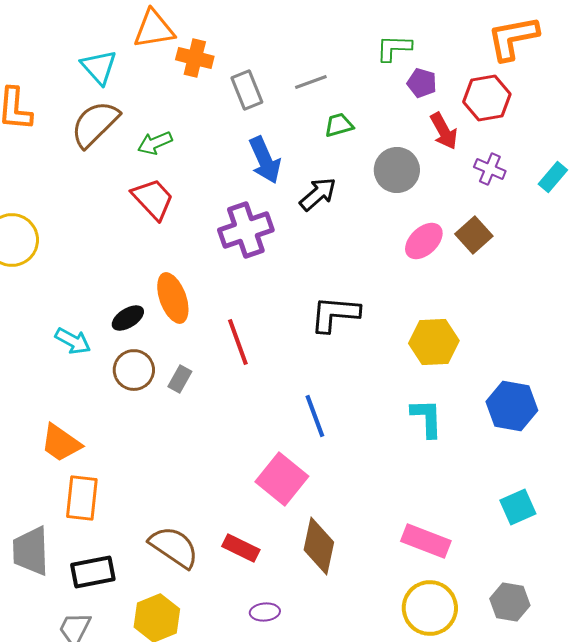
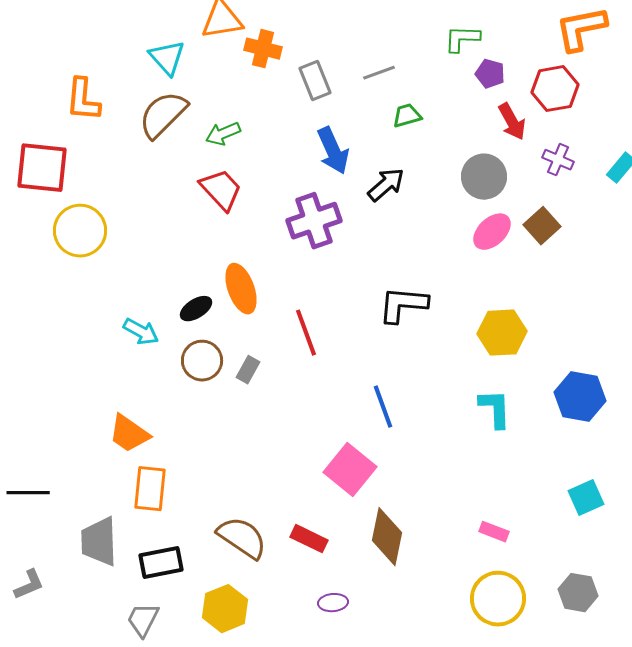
gray circle: (397, 170) -> (484, 177), moved
pink rectangle: (426, 541) -> (494, 532), size x0.6

